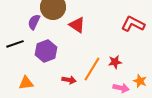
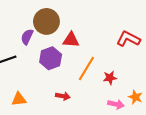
red triangle: (77, 25) -> (71, 40), turned -30
purple hexagon: (46, 51) -> (51, 58), moved
orange line: (92, 69) -> (86, 69), moved

